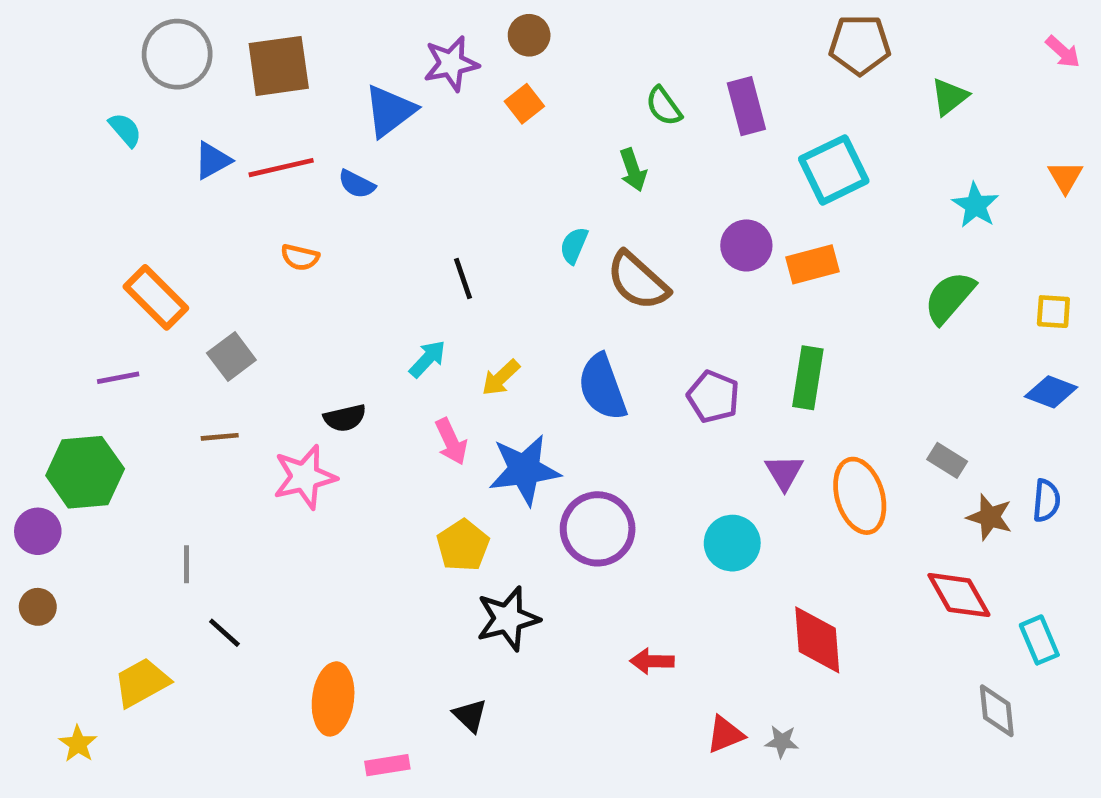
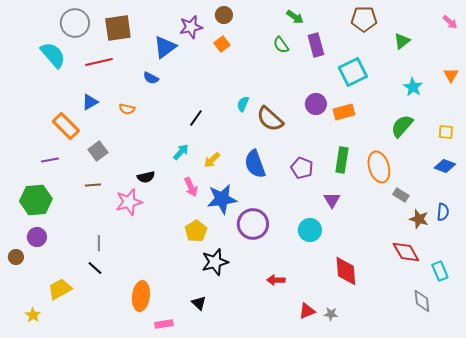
cyan semicircle: (125, 130) -> (53, 55), size x1.8
blue triangle: (213, 160) -> (90, 102), moved
red line: (281, 168) -> (99, 62), moved
green arrow: (633, 170) -> (295, 17), moved, turned -36
black line: (463, 279) -> (196, 118), turned 54
orange ellipse: (860, 496) -> (379, 167), moved
purple circle: (38, 531) -> (37, 237), moved
gray line: (187, 564) -> (99, 243), moved

